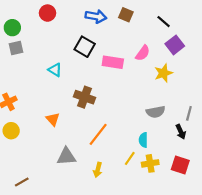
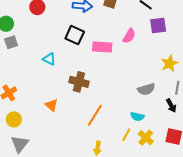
purple square: (175, 45) -> (158, 26), turned 36
yellow star: (163, 73) -> (170, 63), moved
cyan semicircle: (143, 140) -> (137, 116), turned -72
gray triangle: (66, 156) -> (20, 144), moved, turned -42
yellow cross: (150, 163) -> (146, 138), turned -35

